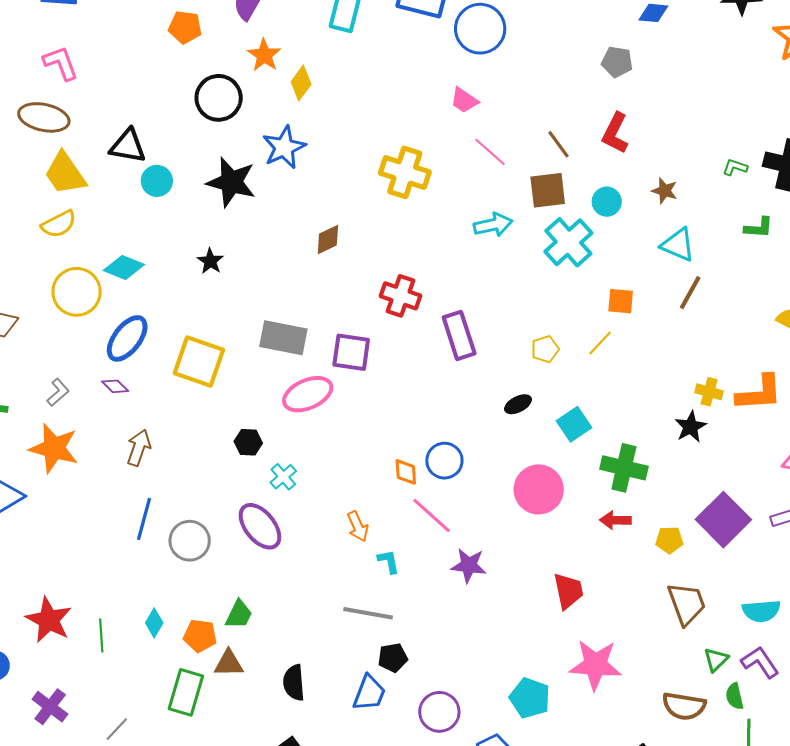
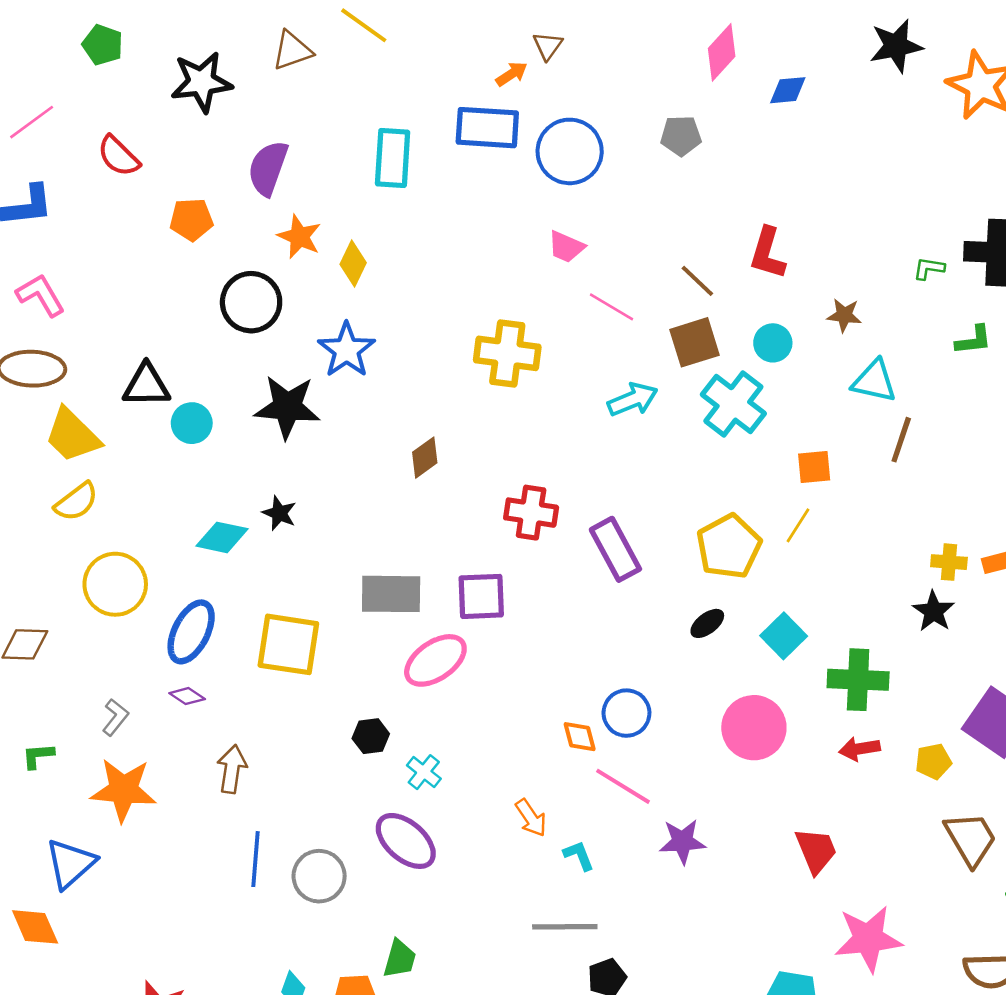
gray pentagon: (617, 62) -> (681, 136), moved
cyan diamond: (124, 267) -> (222, 537), moved
yellow pentagon: (545, 349) -> (729, 546), size x1.8

